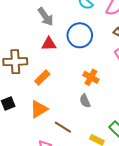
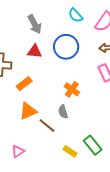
orange triangle: (39, 109) -> (28, 111), moved
brown line: (63, 127) -> (47, 126), moved

